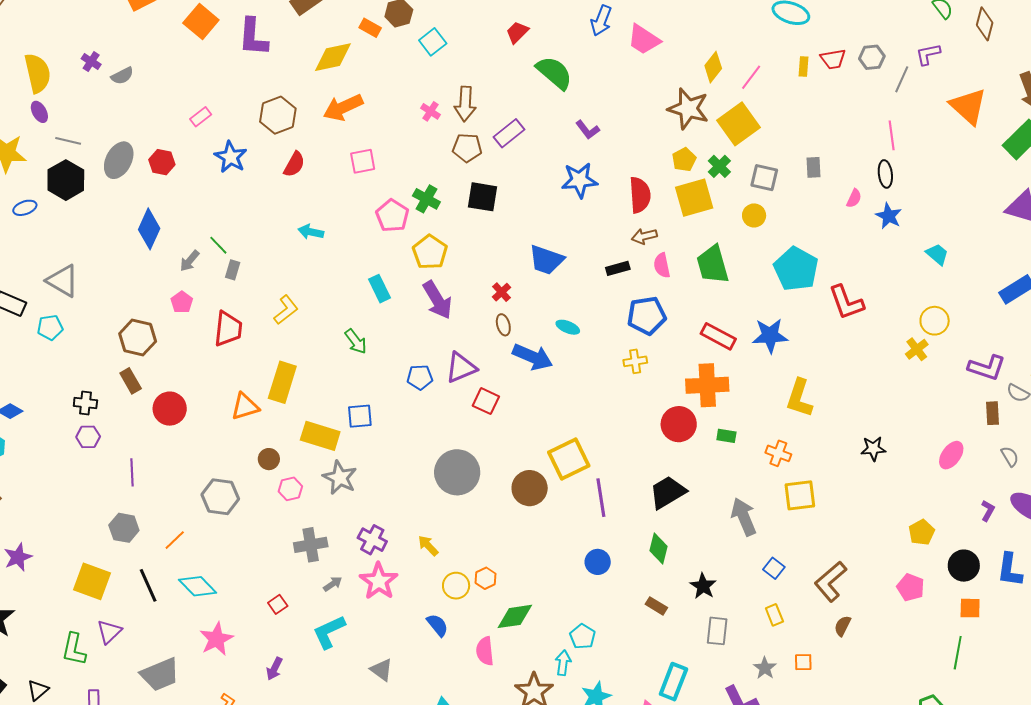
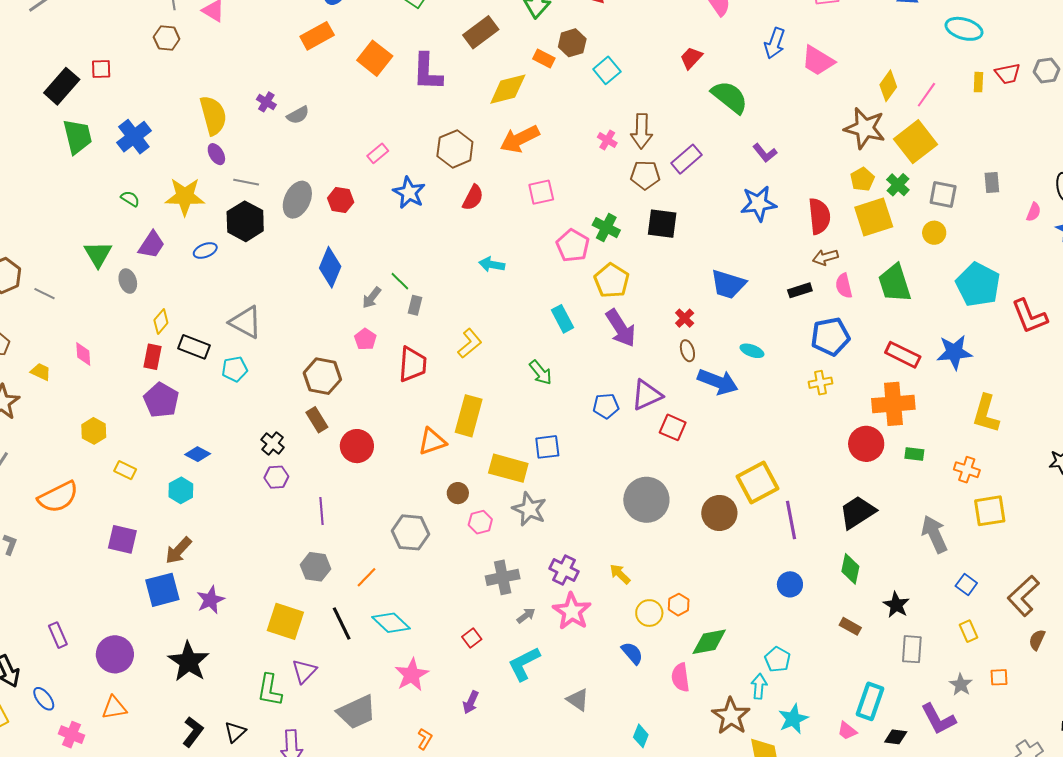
black cross: (85, 403) -> (273, 443), turned 35

